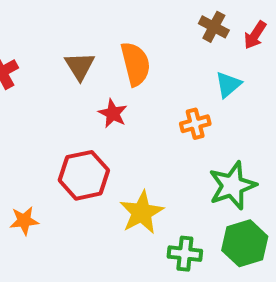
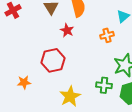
yellow star: (142, 212) -> (70, 96), moved
green cross: (185, 254) -> (104, 85), moved

